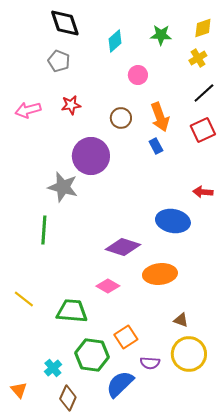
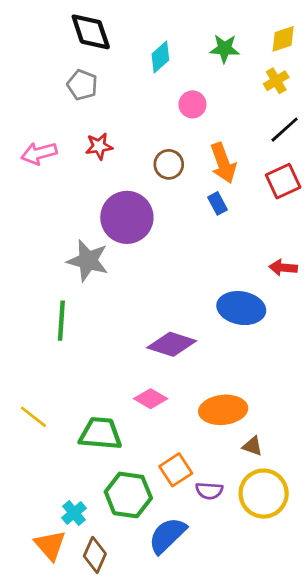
orange ellipse: (160, 274) -> (223, 410), moved
purple semicircle: (150, 363) -> (209, 491), moved
orange triangle: (19, 390) -> (50, 545), moved, size x1.4

